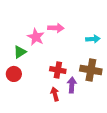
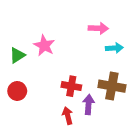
pink arrow: (56, 28) -> (98, 28), moved
green triangle: (20, 52) -> (17, 55), moved

